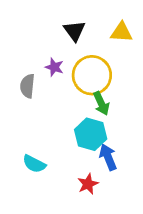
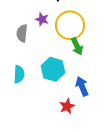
cyan hexagon: (91, 134) -> (53, 69), moved
cyan semicircle: (34, 164) -> (19, 74), moved, turned -114

